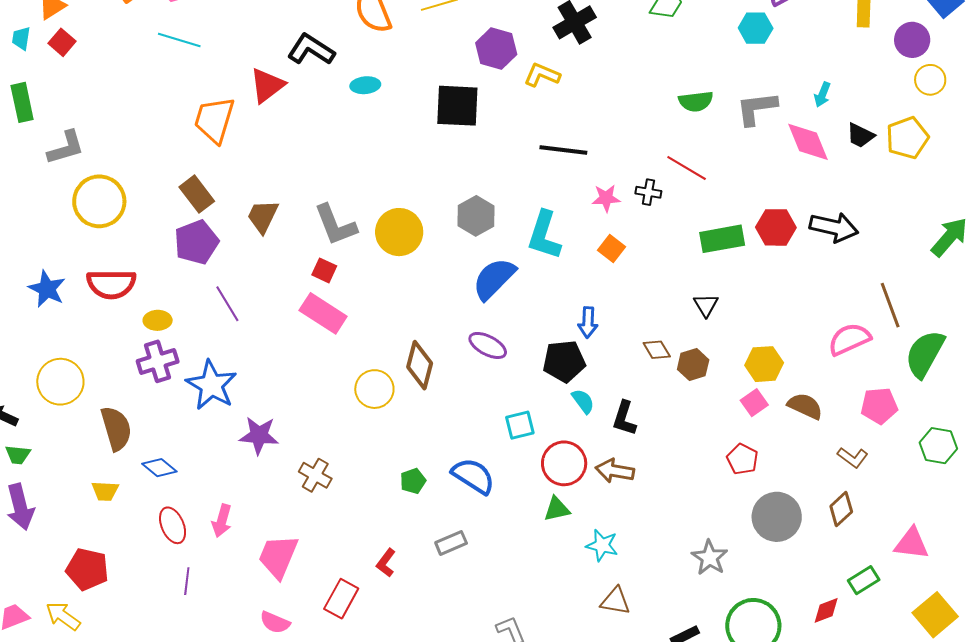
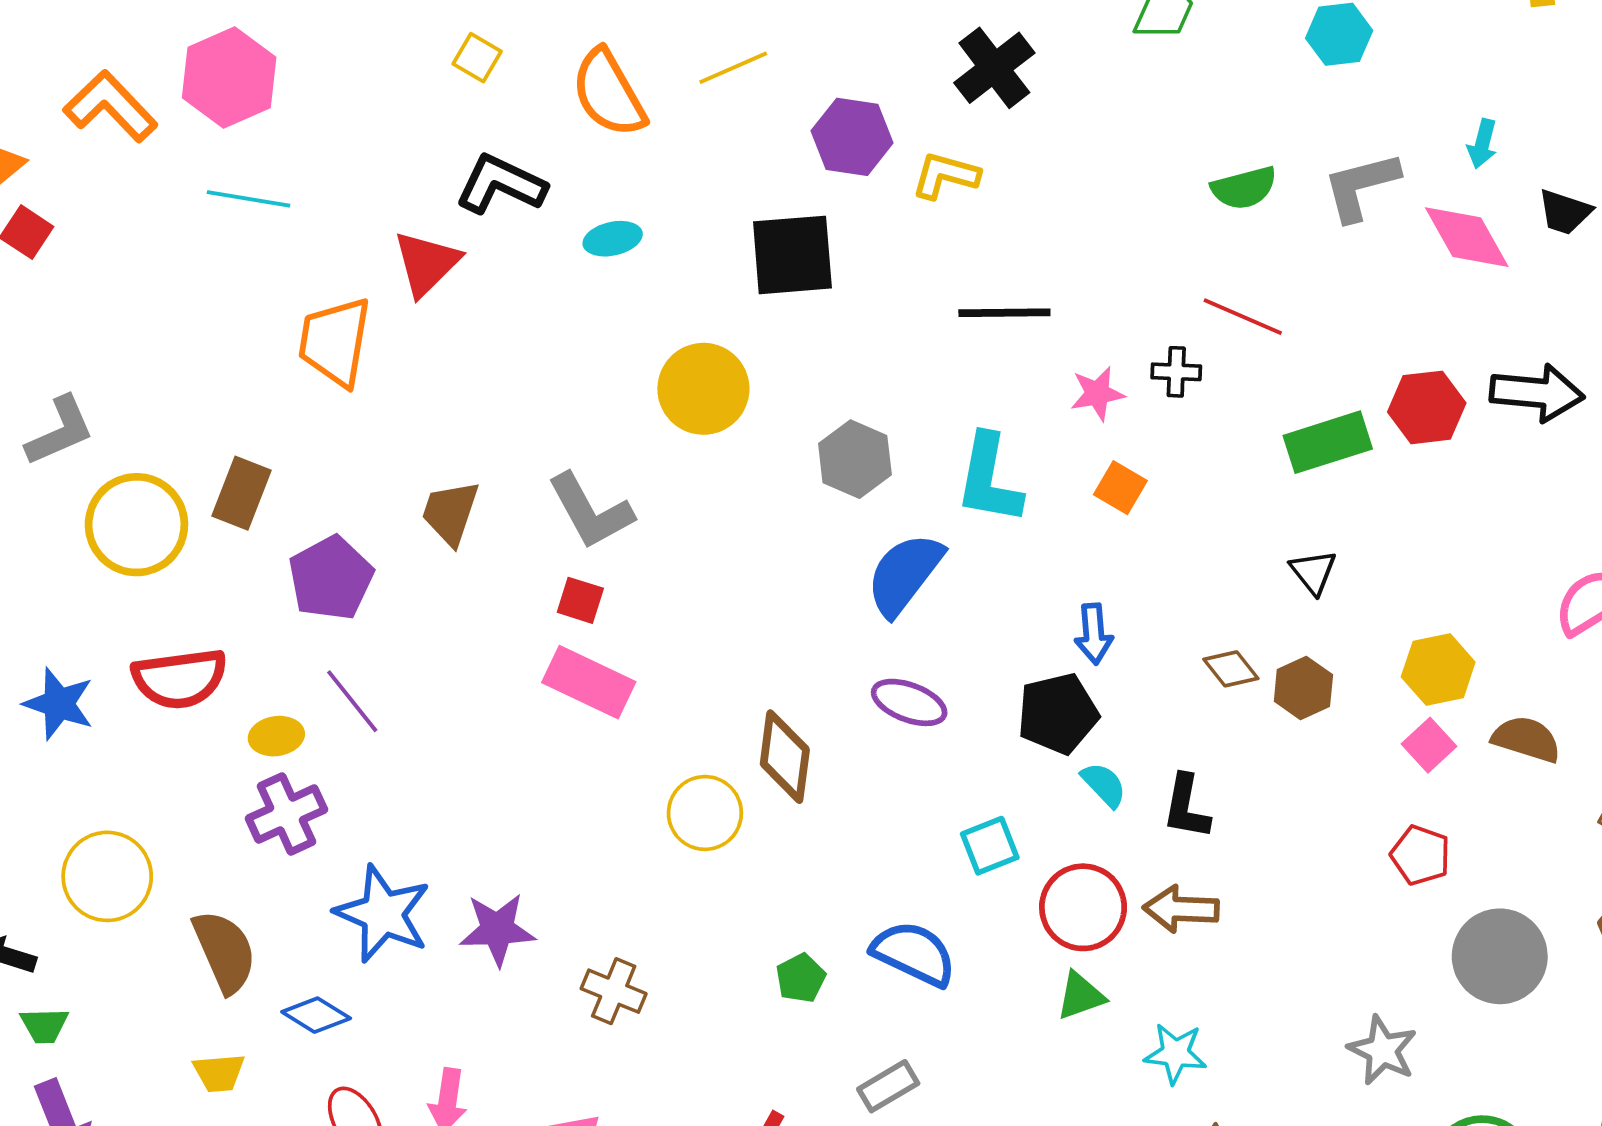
brown rectangle: (197, 194) -> (241, 493), moved, turned 66
yellow circle: (399, 232) -> (703, 389), moved
purple line: (227, 304) -> (352, 701), moved
blue star: (211, 385) -> (383, 914), moved

